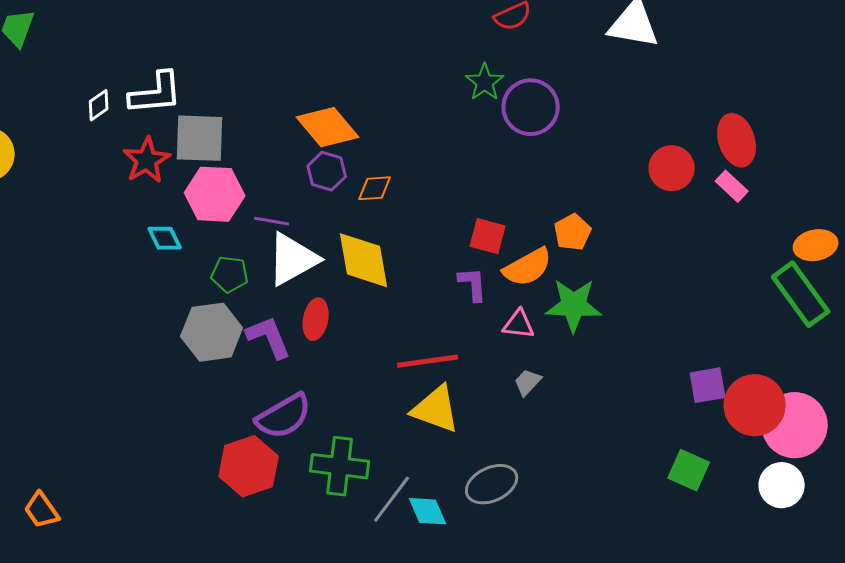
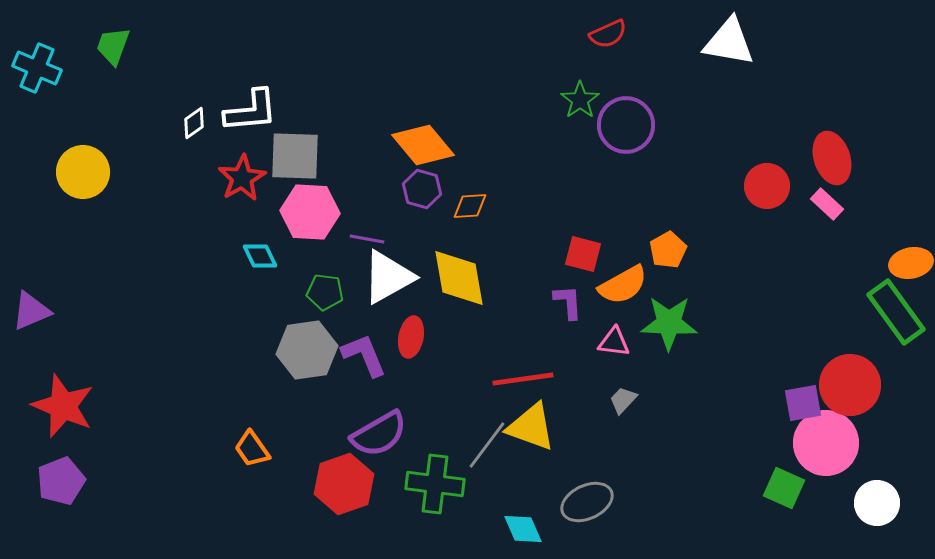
red circle: (755, 405) -> (850, 385), moved
pink circle: (795, 425) -> (826, 443), moved
gray line: (392, 499) -> (487, 445), moved
orange trapezoid: (42, 510) -> (252, 449), moved

